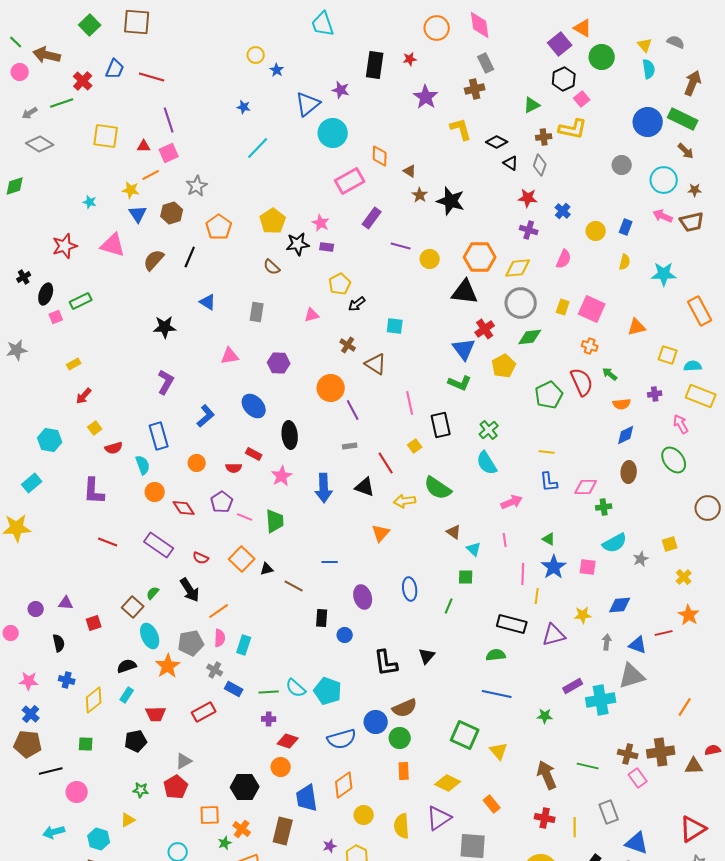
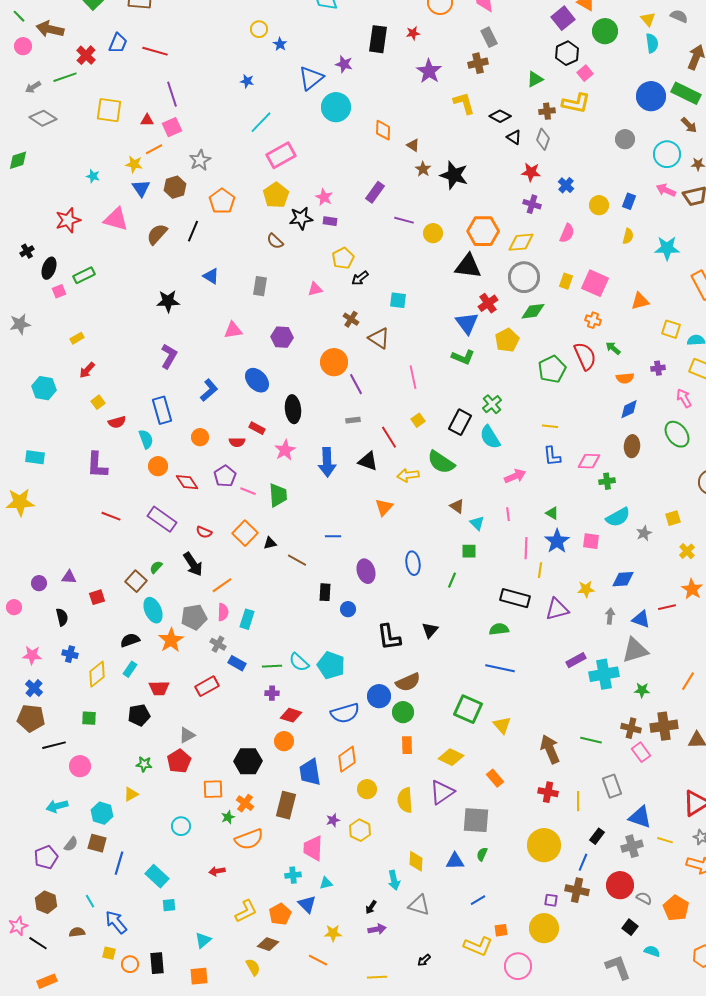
pink rectangle: (350, 181) -> (281, 155), moved
black rectangle: (441, 425) -> (460, 422), moved, turned 40
cyan hexagon: (50, 440) -> (44, 388), moved
cyan rectangle: (32, 483) -> (35, 457), turned 48
green star: (545, 716) -> (642, 690), moved

